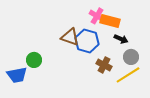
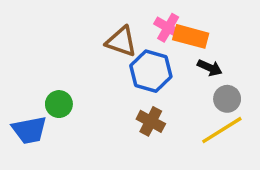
brown triangle: (70, 37) -> (121, 42), moved
brown cross: (104, 65) -> (151, 121), moved

